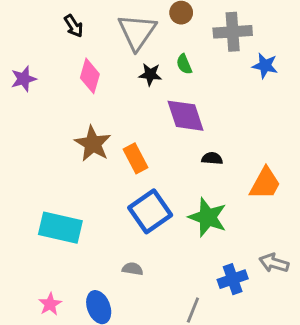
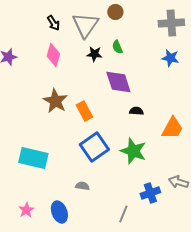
black arrow: (74, 26) -> (53, 23), moved
gray cross: (233, 32) -> (171, 23), moved
blue star: (265, 66) -> (170, 58), moved

